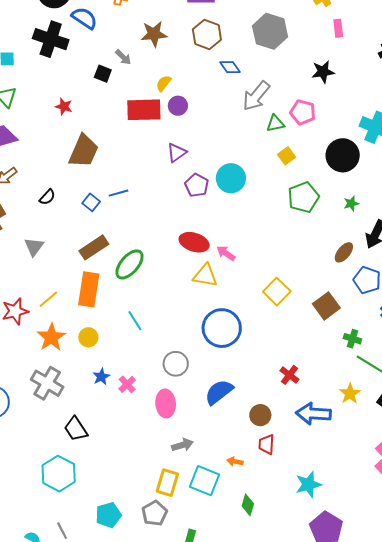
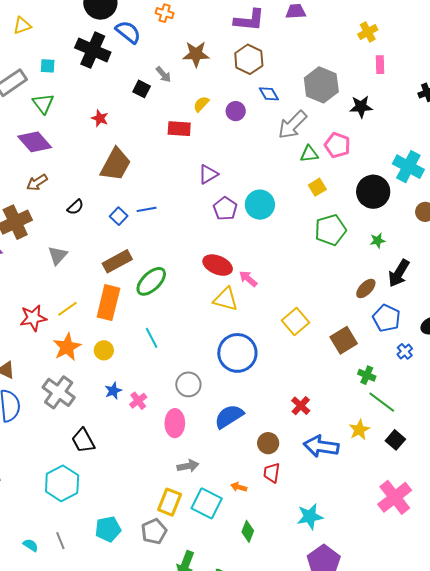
gray hexagon: (270, 31) -> (321, 85), moved
purple circle: (178, 106) -> (236, 111), moved
red rectangle: (144, 110) -> (179, 129), size x0.7

